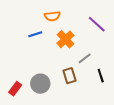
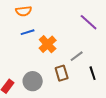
orange semicircle: (52, 16) -> (24, 11), moved
orange cross: (65, 39) -> (48, 44), moved

